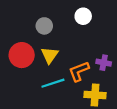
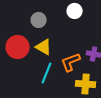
yellow triangle: (50, 55) -> (44, 47), turned -36
cyan line: (53, 83) -> (47, 73), turned -50

